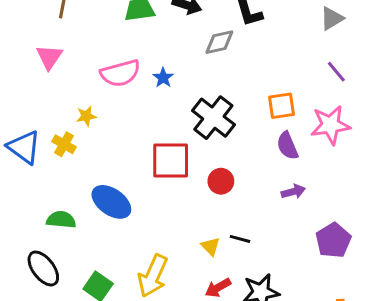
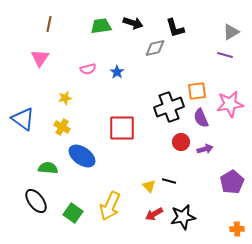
purple line: (336, 72) -> (225, 55), moved, turned -35
pink semicircle: (120, 73) -> (88, 69), size x0.6
black cross: (213, 118) -> (169, 107), moved, turned 32
yellow cross: (64, 144) -> (62, 127), moved
red circle: (221, 181) -> (181, 142), moved

